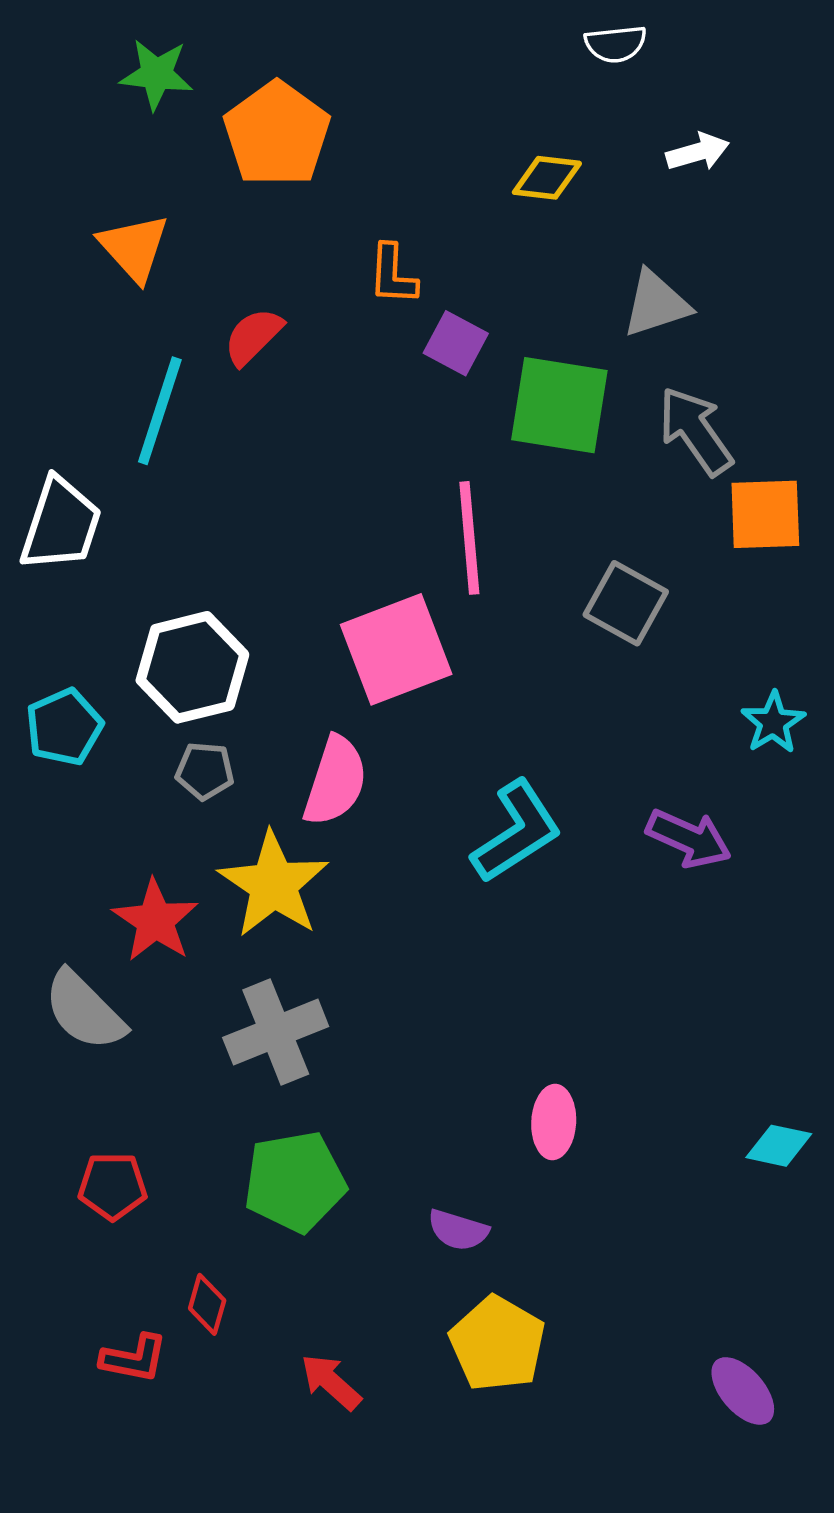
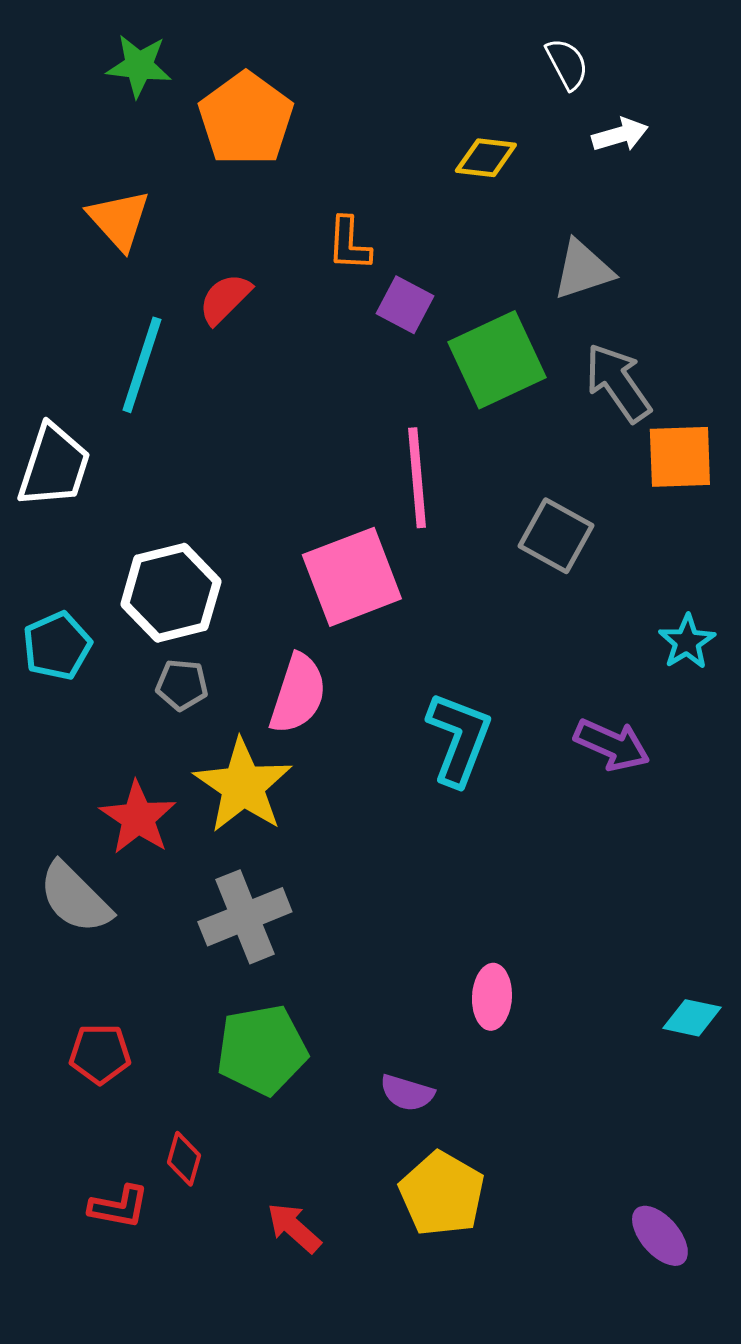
white semicircle: (616, 44) -> (567, 64), moved, turned -112
green square: (559, 405) -> (497, 360), turned -34
cyan L-shape: (517, 832) -> (459, 739), turned -36

